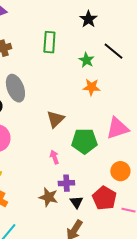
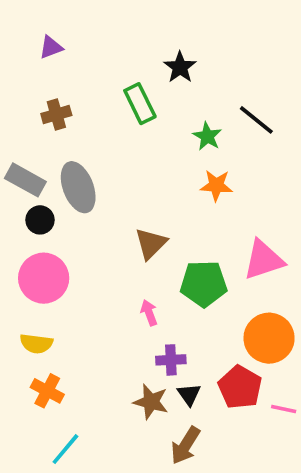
black star: (88, 19) -> (180, 67), moved
green rectangle: (49, 42) -> (140, 104), turned -30
orange circle: (120, 171) -> (269, 338), size x1.4
brown star: (48, 197) -> (151, 402), moved

